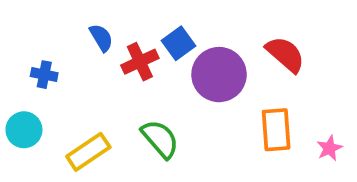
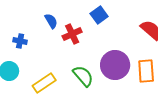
blue square: (179, 43) -> (99, 15), moved
purple circle: (219, 75) -> (115, 65), moved

